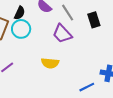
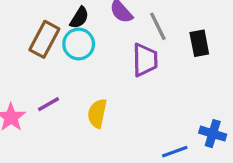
purple trapezoid: (62, 34) -> (145, 60), turned -145
yellow semicircle: (50, 63) -> (97, 113), moved, turned 90

